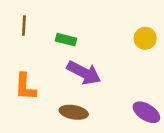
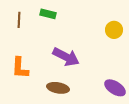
green rectangle: (66, 40) -> (48, 14), moved

